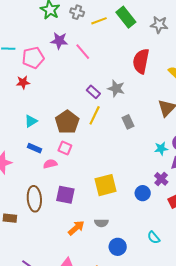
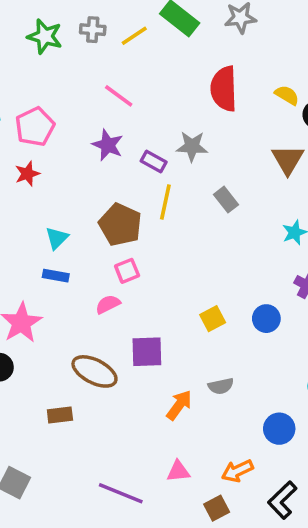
purple star: (59, 41) -> (108, 145), moved, turned 30
blue rectangle: (35, 148) -> (56, 276), moved
pink square: (65, 148) -> (127, 271), turned -32
yellow square: (105, 185) -> (213, 319), size x0.6
blue circle: (143, 193) -> (266, 319), moved
brown ellipse: (34, 199) -> (95, 371), turned -45
blue circle: (118, 247) -> (279, 429), moved

